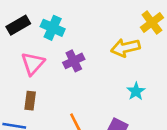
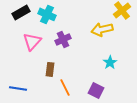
brown rectangle: (30, 101) -> (50, 69), moved

